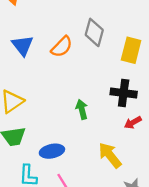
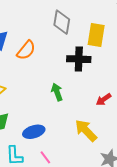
orange semicircle: (62, 47) -> (26, 50), moved
black cross: (124, 93) -> (79, 59), moved

